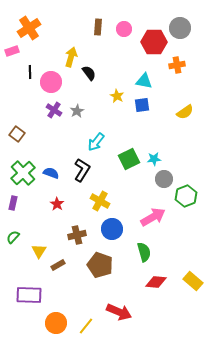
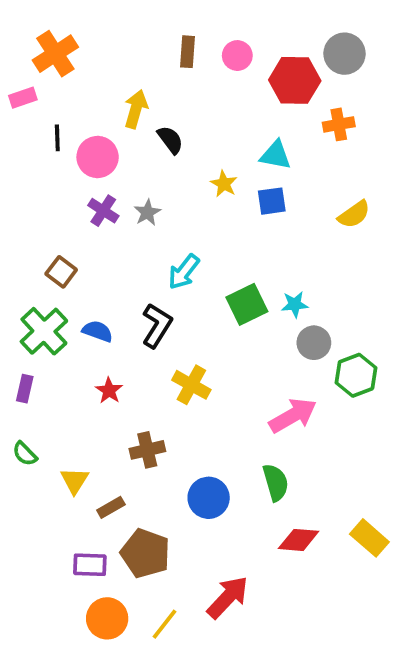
brown square: (17, 134) -> (61, 272), moved
blue circle: (112, 229) -> (209, 498), moved
green semicircle: (13, 237) -> (25, 454), turned -88
brown pentagon: (100, 265) -> (145, 553), moved
purple rectangle: (29, 295) -> (90, 565), moved, size x0.7
red arrow: (119, 312) -> (228, 597), turned -70

